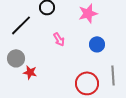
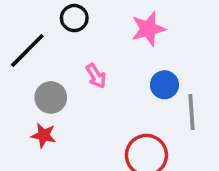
gray circle: (16, 58) -> (51, 97), moved
gray line: (113, 75) -> (192, 112), moved

